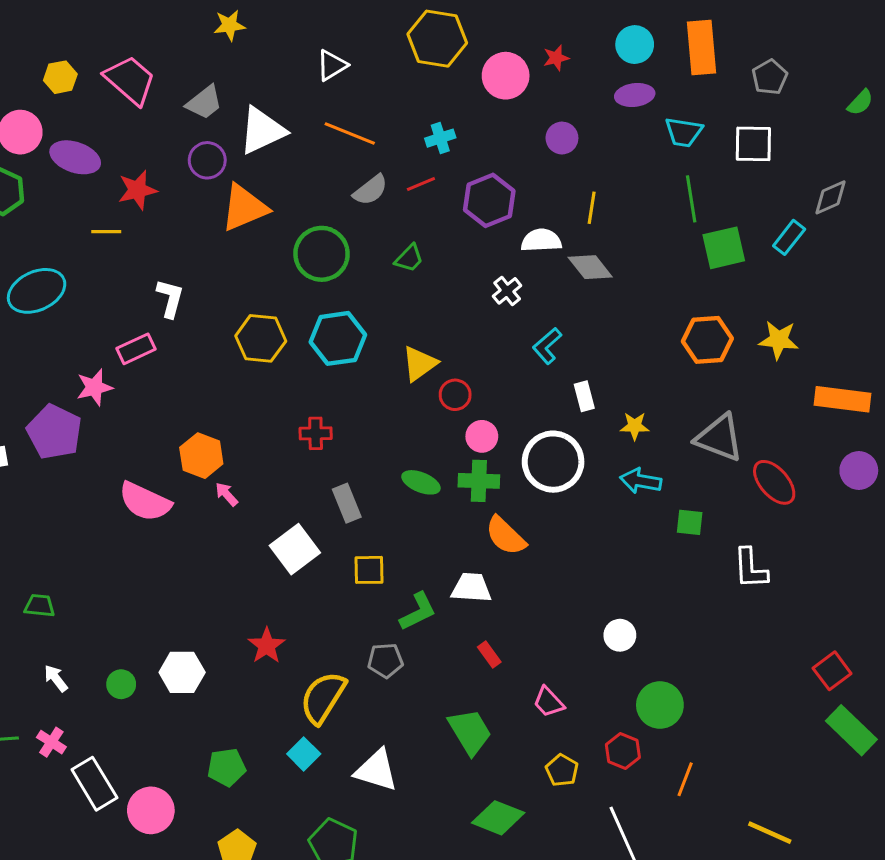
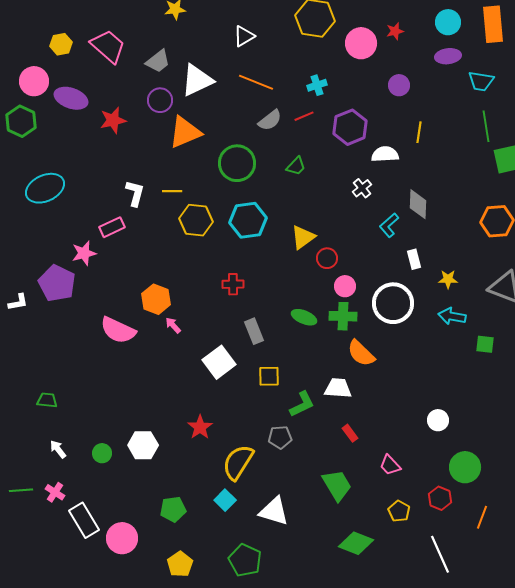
yellow line: (106, 232) -> (172, 191), moved
gray diamond: (590, 267) -> (418, 204), moved, turned 40

